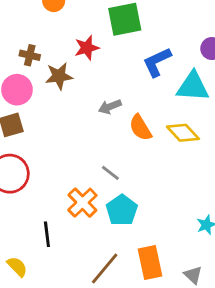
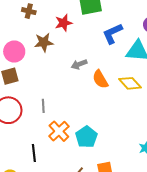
brown cross: (30, 55) -> (29, 11), moved
gray line: (110, 173) -> (43, 106), moved, turned 48

